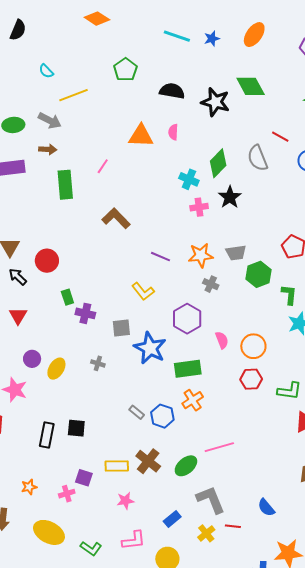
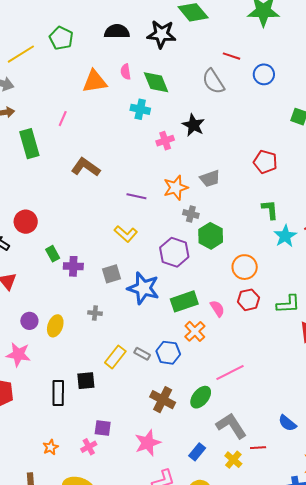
green pentagon: (125, 70) -> (61, 38), moved
green diamond: (218, 163) -> (156, 82), moved, turned -56
cyan cross: (189, 179) -> (140, 109), moved
green hexagon: (258, 274) -> (211, 236), moved
pink semicircle: (222, 340) -> (217, 309), moved
yellow rectangle: (117, 466) -> (115, 357), moved, turned -40
pink star: (125, 501) -> (148, 443), size x1.5

